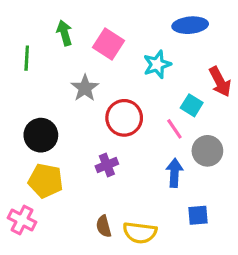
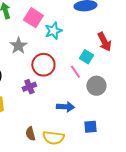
cyan star: (157, 64) -> (53, 31), moved
purple cross: (107, 165) -> (29, 87), moved
blue arrow: (174, 173) -> (65, 107), moved, turned 90

